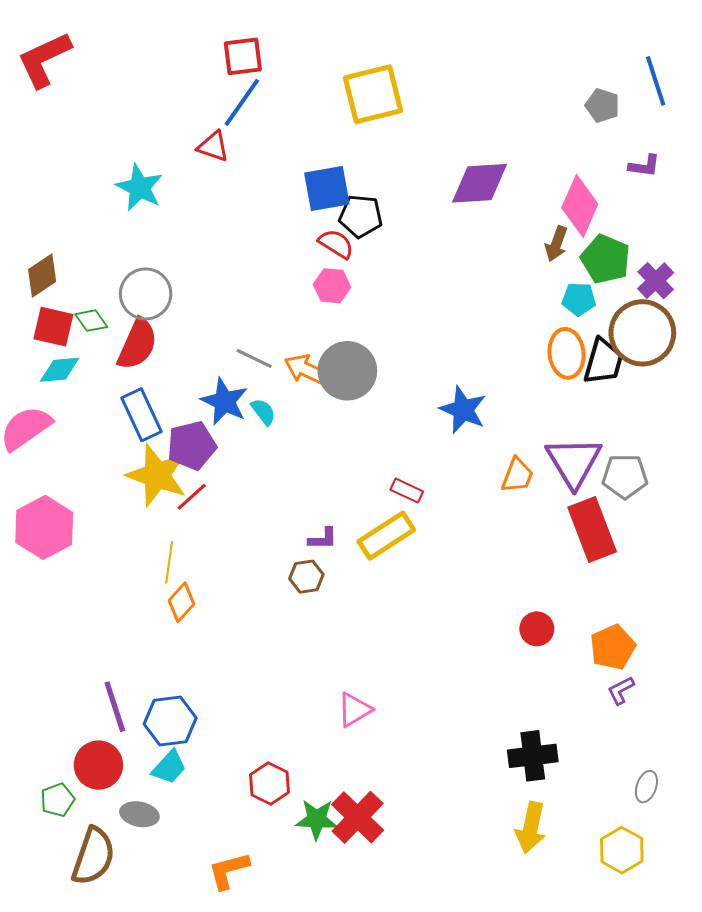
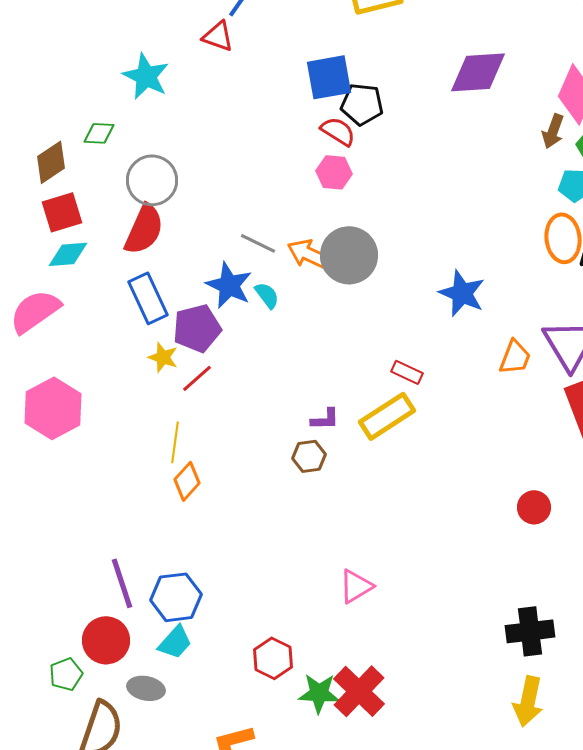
green diamond: (91, 321) -> (99, 133), moved, turned -52
red square: (53, 327) -> (62, 212), turned -30
yellow star: (157, 475) -> (163, 357), size x0.5

